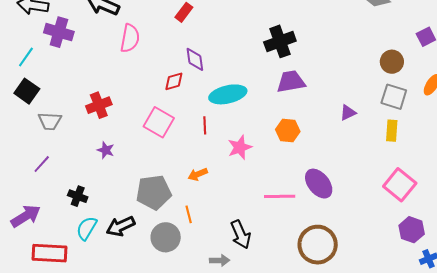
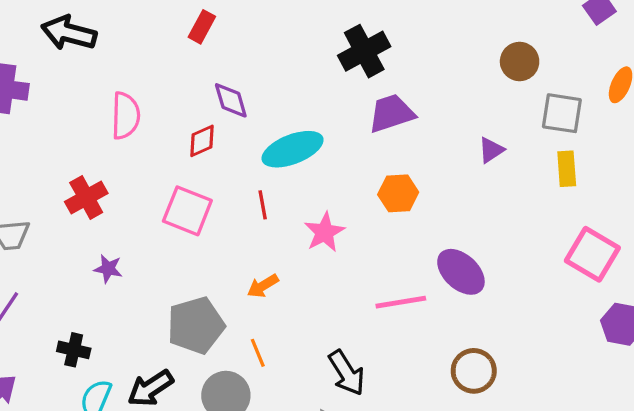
pink semicircle: (130, 38) -> (126, 116), moved
brown circle: (392, 62) -> (520, 61), moved
brown circle: (318, 245) -> (474, 371), size x0.7

